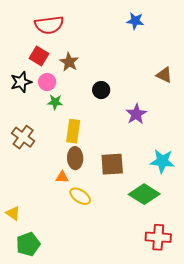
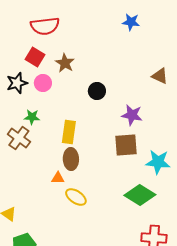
green star: (55, 102) -> (32, 117), moved
purple star: (136, 114) -> (132, 115), turned -30
brown square: (112, 164) -> (126, 145), moved

